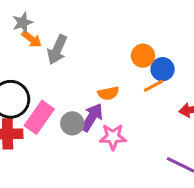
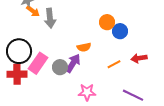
gray arrow: (57, 50) -> (50, 18), turned -30
orange line: (154, 86) -> (114, 64), moved
pink star: (113, 137) -> (87, 92), moved

